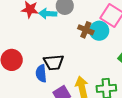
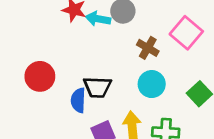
cyan circle: (99, 31) -> (152, 84), moved

